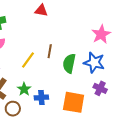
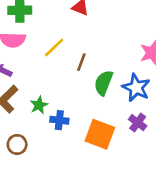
yellow line: (28, 60) -> (54, 47), moved
brown circle: (13, 109) -> (17, 145), moved

